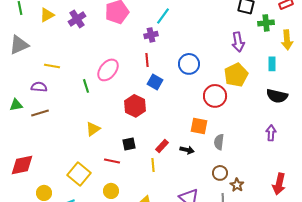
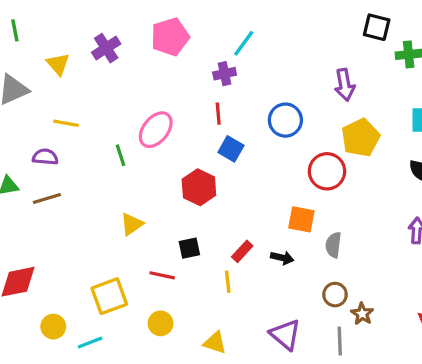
yellow triangle: (47, 15) -> (58, 64), moved, turned -42
purple arrow: (238, 42) -> (345, 85), moved
yellow square: (79, 174) -> (109, 296), turned 30

